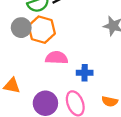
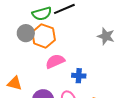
pink semicircle: (57, 58) -> (55, 61), turned -30

